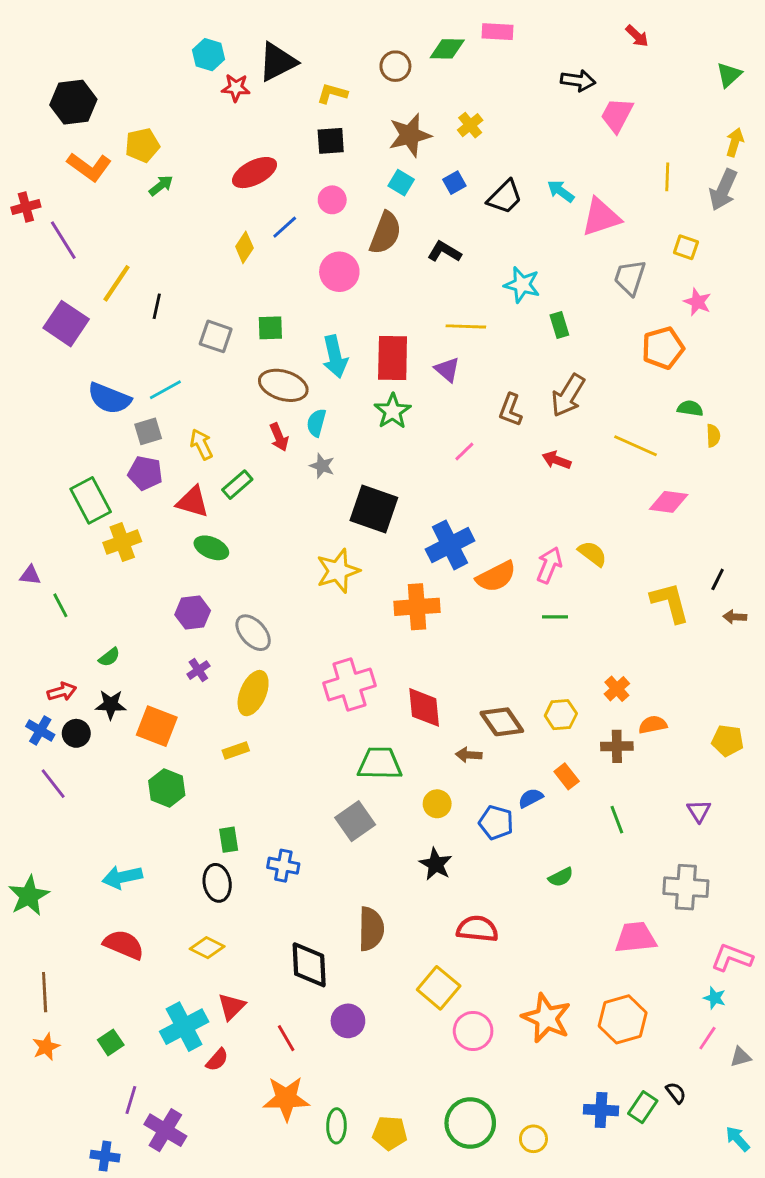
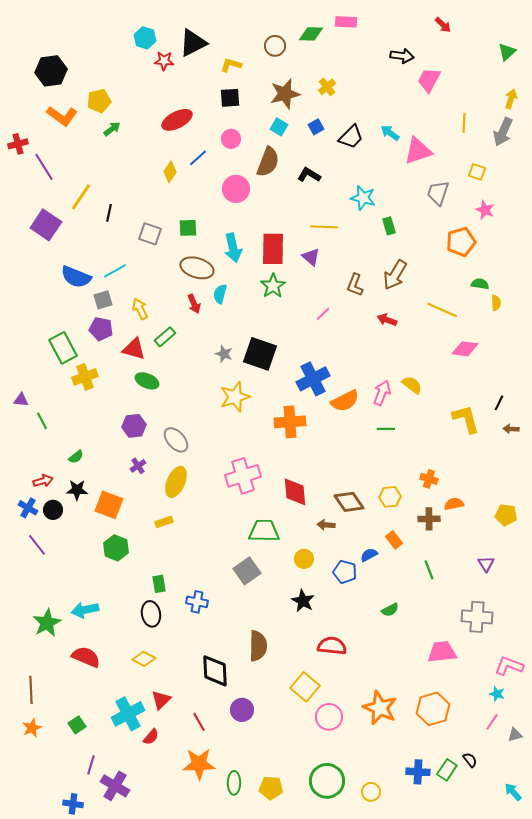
gray star: (322, 466) -> (224, 354), moved
orange cross: (617, 689) -> (429, 479), turned -30
green star: (29, 896) -> (47, 623), moved

